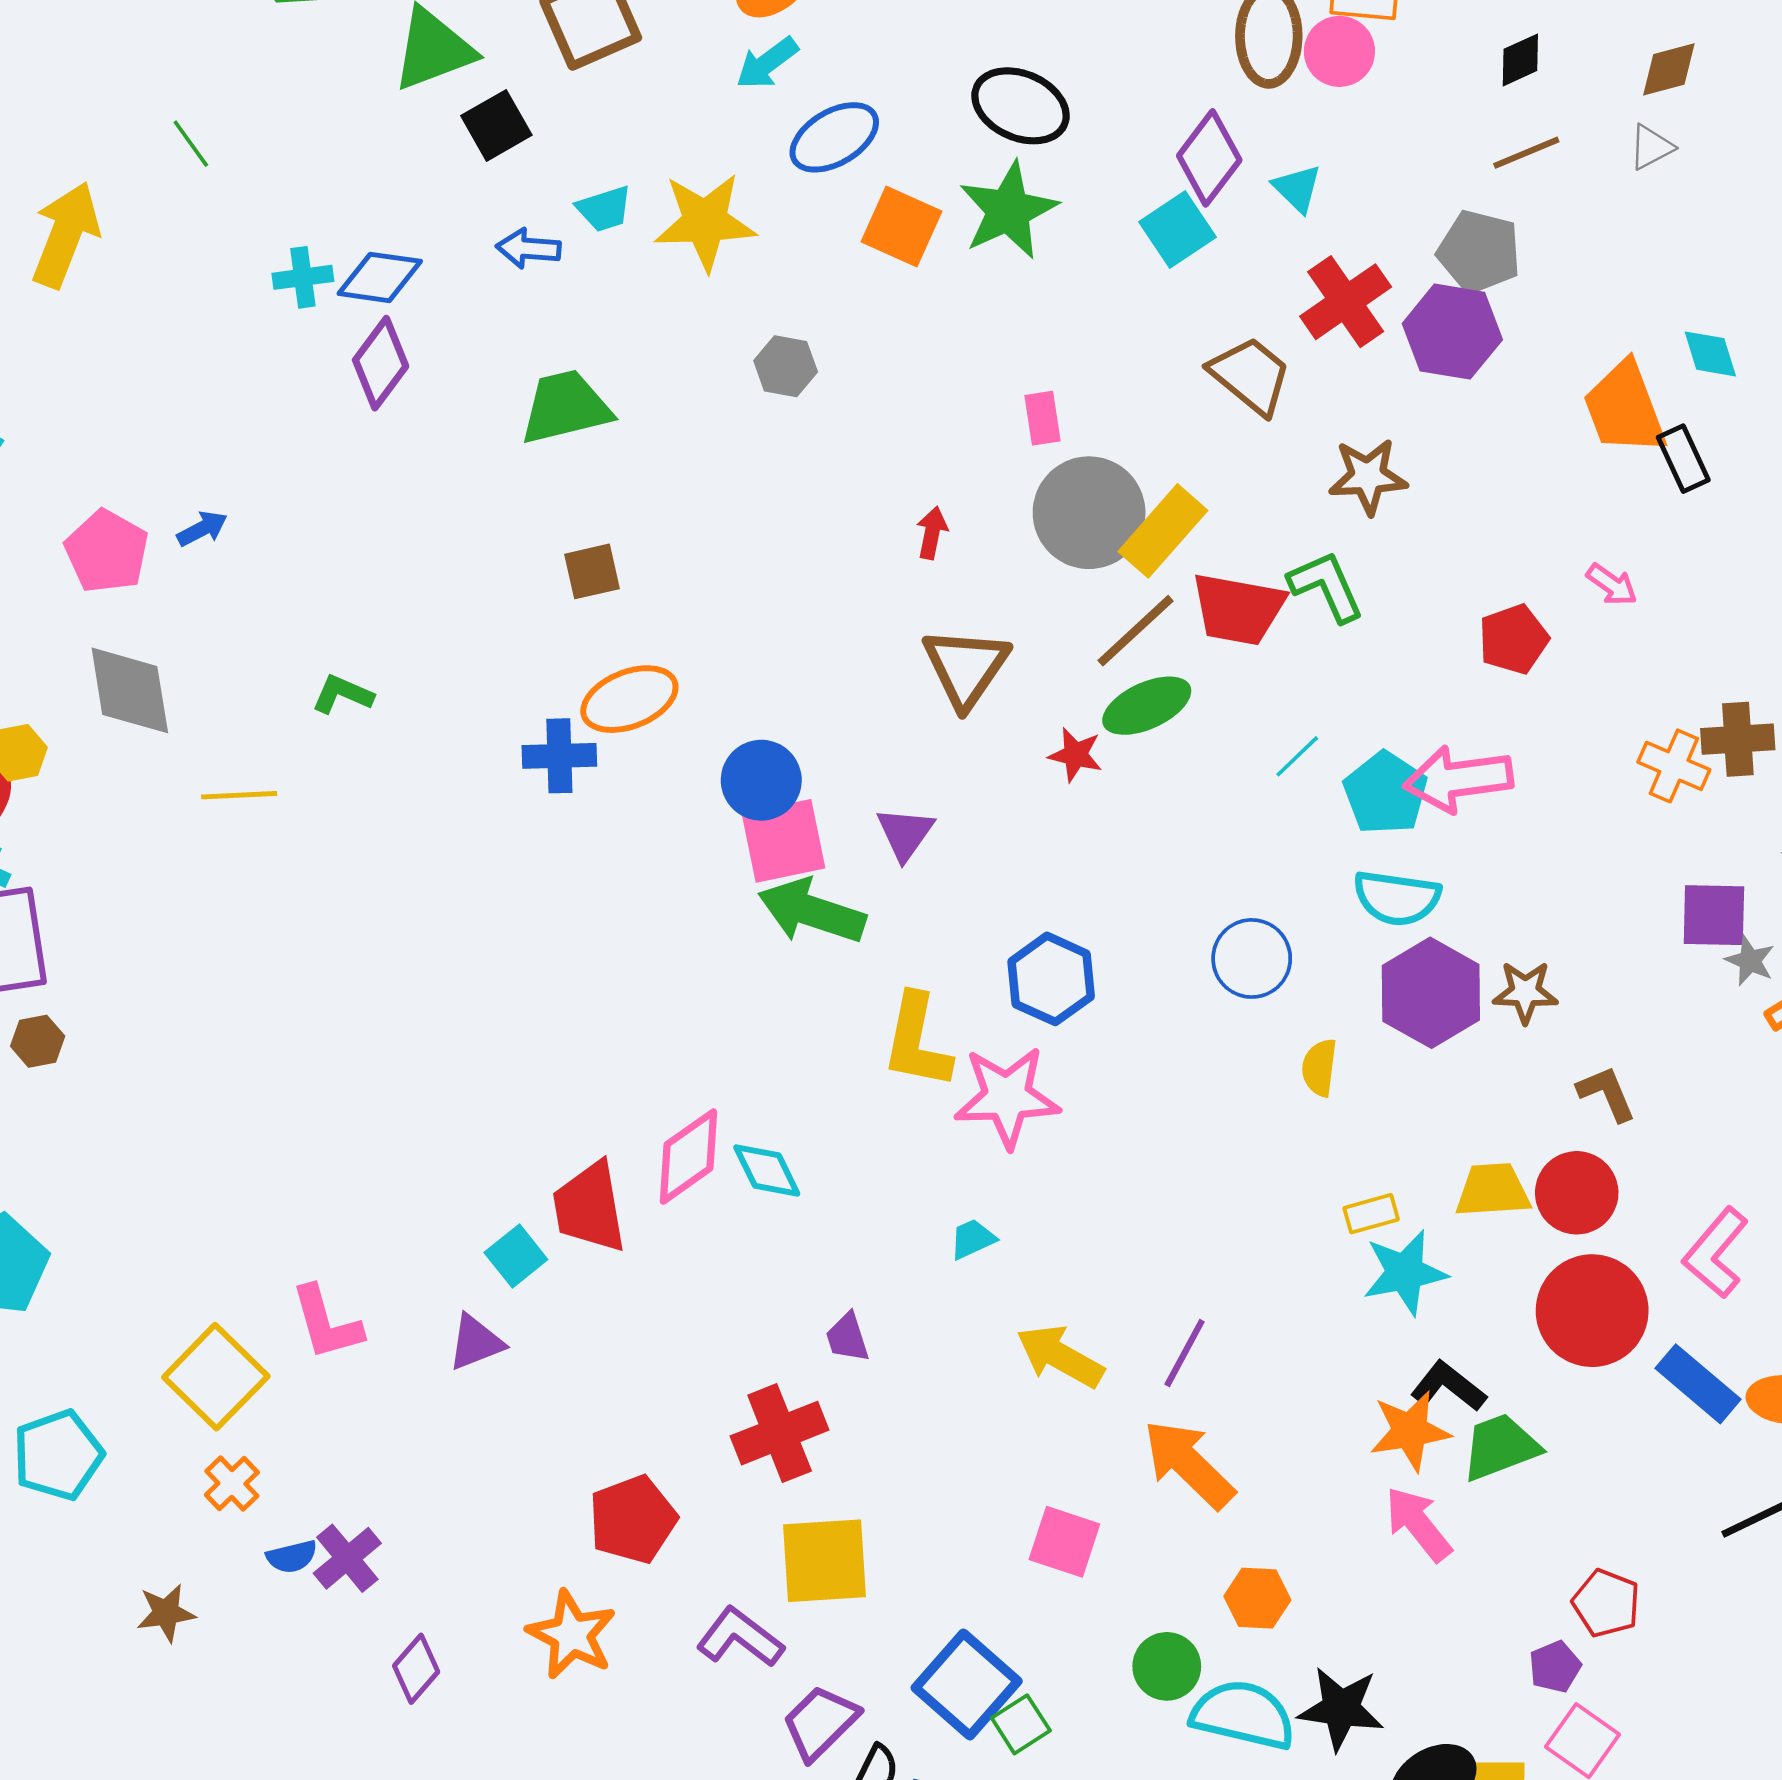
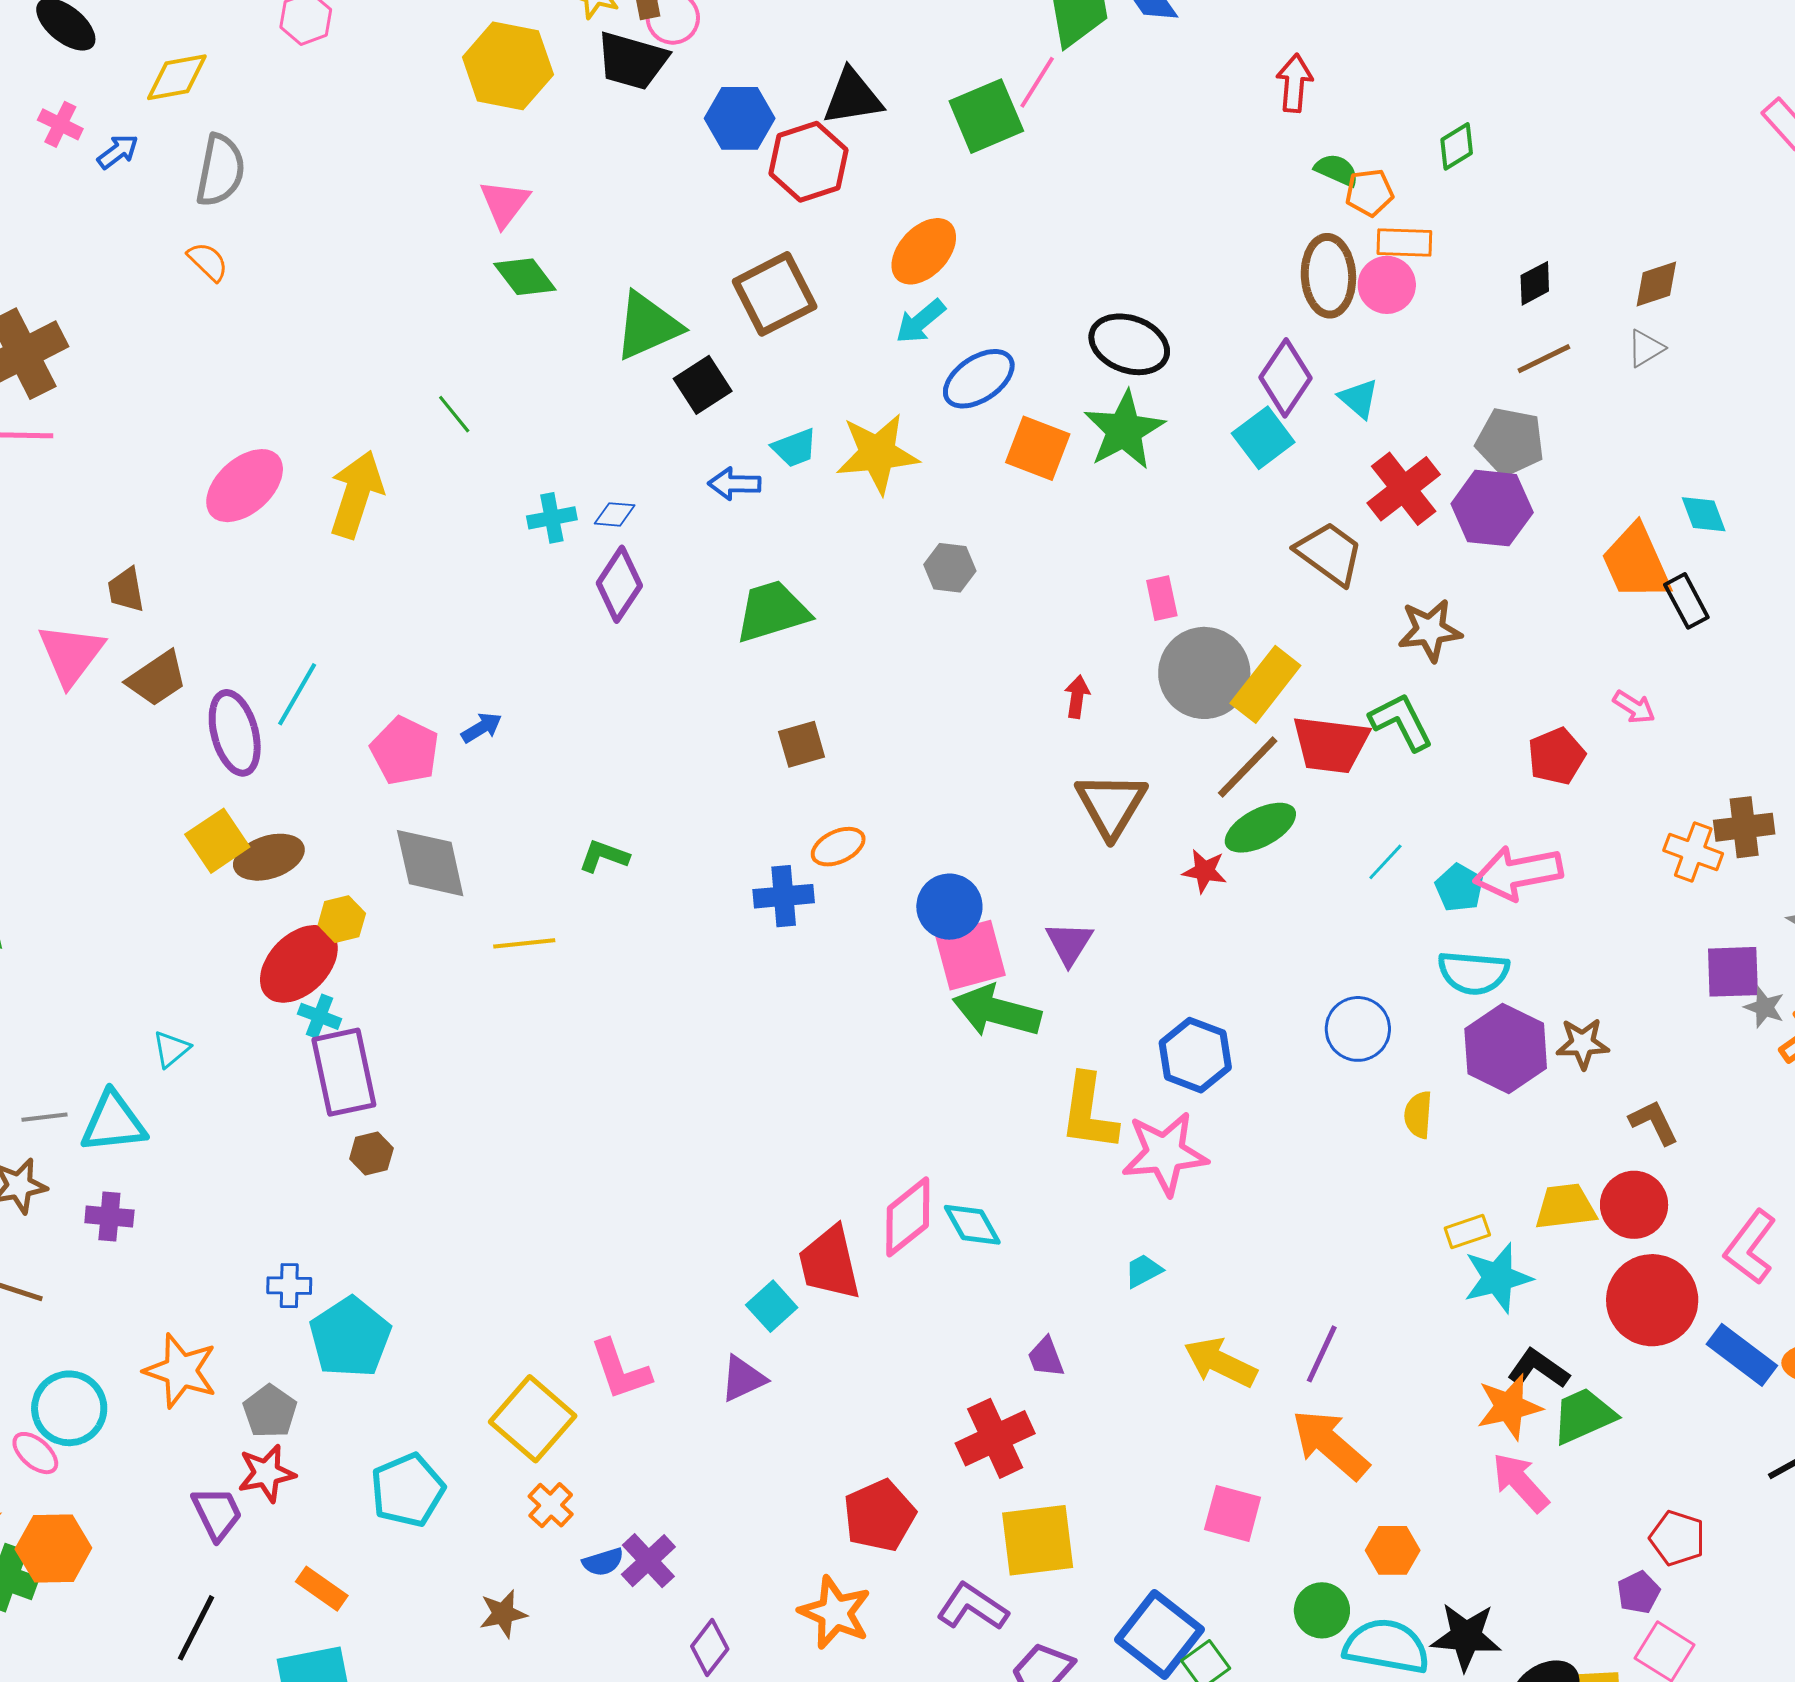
blue diamond: (380, 277) -> (615, 514), size x0.6
orange ellipse: (629, 699) -> (838, 847), size x0.7
cyan pentagon: (1385, 793) -> (1459, 888), size x0.7

